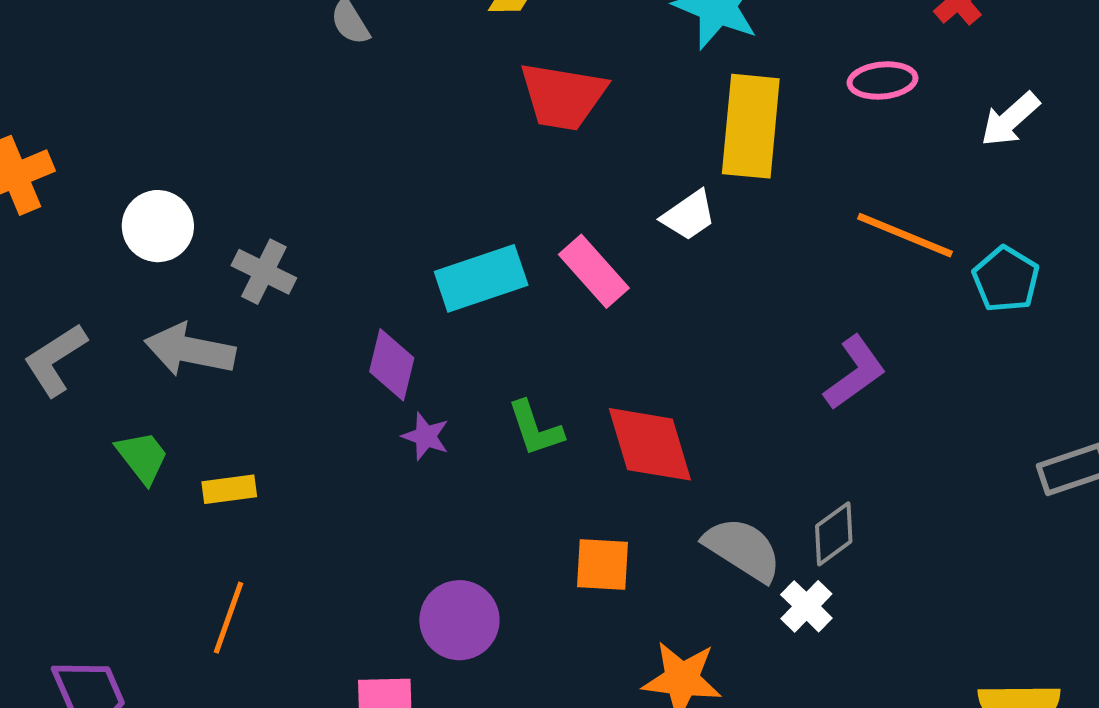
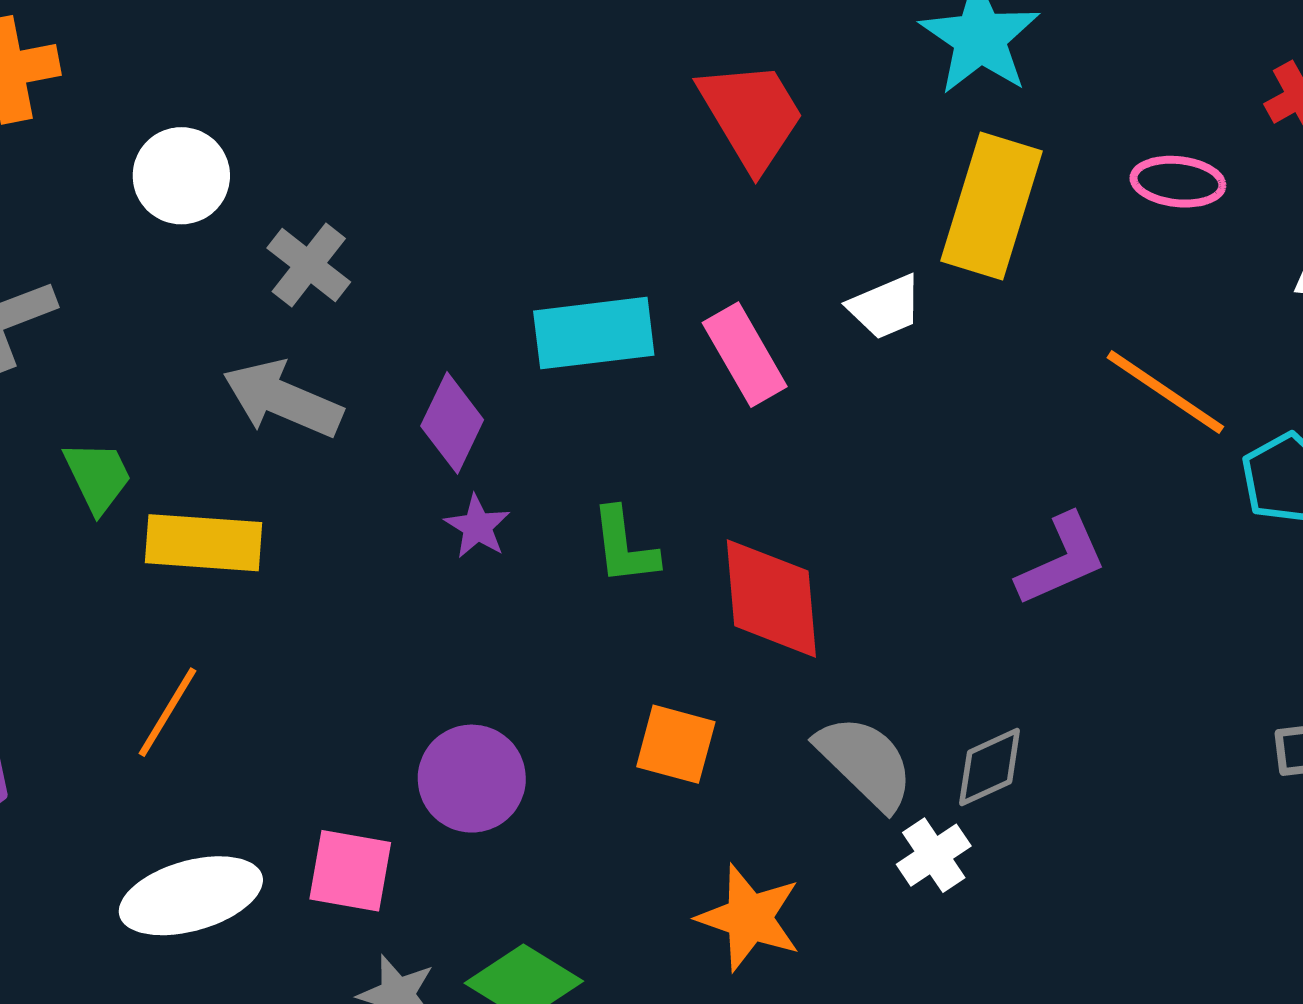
red trapezoid: (563, 96) -> (751, 115), turned -142
gray arrow: (190, 350) -> (283, 399), moved
yellow rectangle: (229, 489) -> (204, 543), size x1.6

